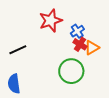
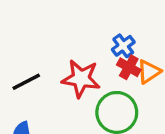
red star: (51, 21) -> (81, 79), moved, turned 30

